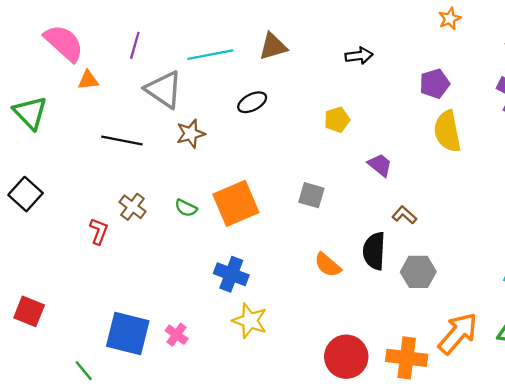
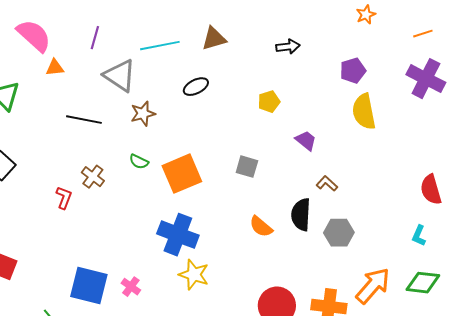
green semicircle: (186, 208) -> (139, 162), moved
blue cross: (231, 274) -> (178, 235), size x1.4

